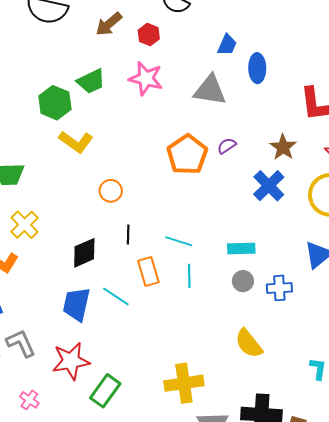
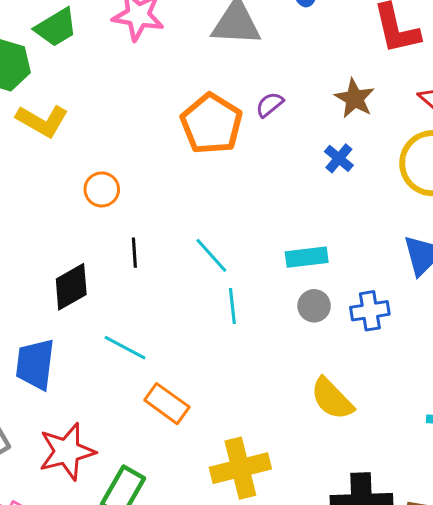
blue cross: (269, 186) -> (339, 158), size x0.6
cyan line: (179, 241) -> (211, 255), turned 36
orange rectangle: (148, 272) -> (167, 404), moved, turned -32
blue trapezoid: (76, 304) -> (35, 364), moved

